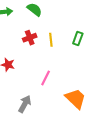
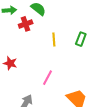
red cross: (30, 38) -> (26, 24), moved

